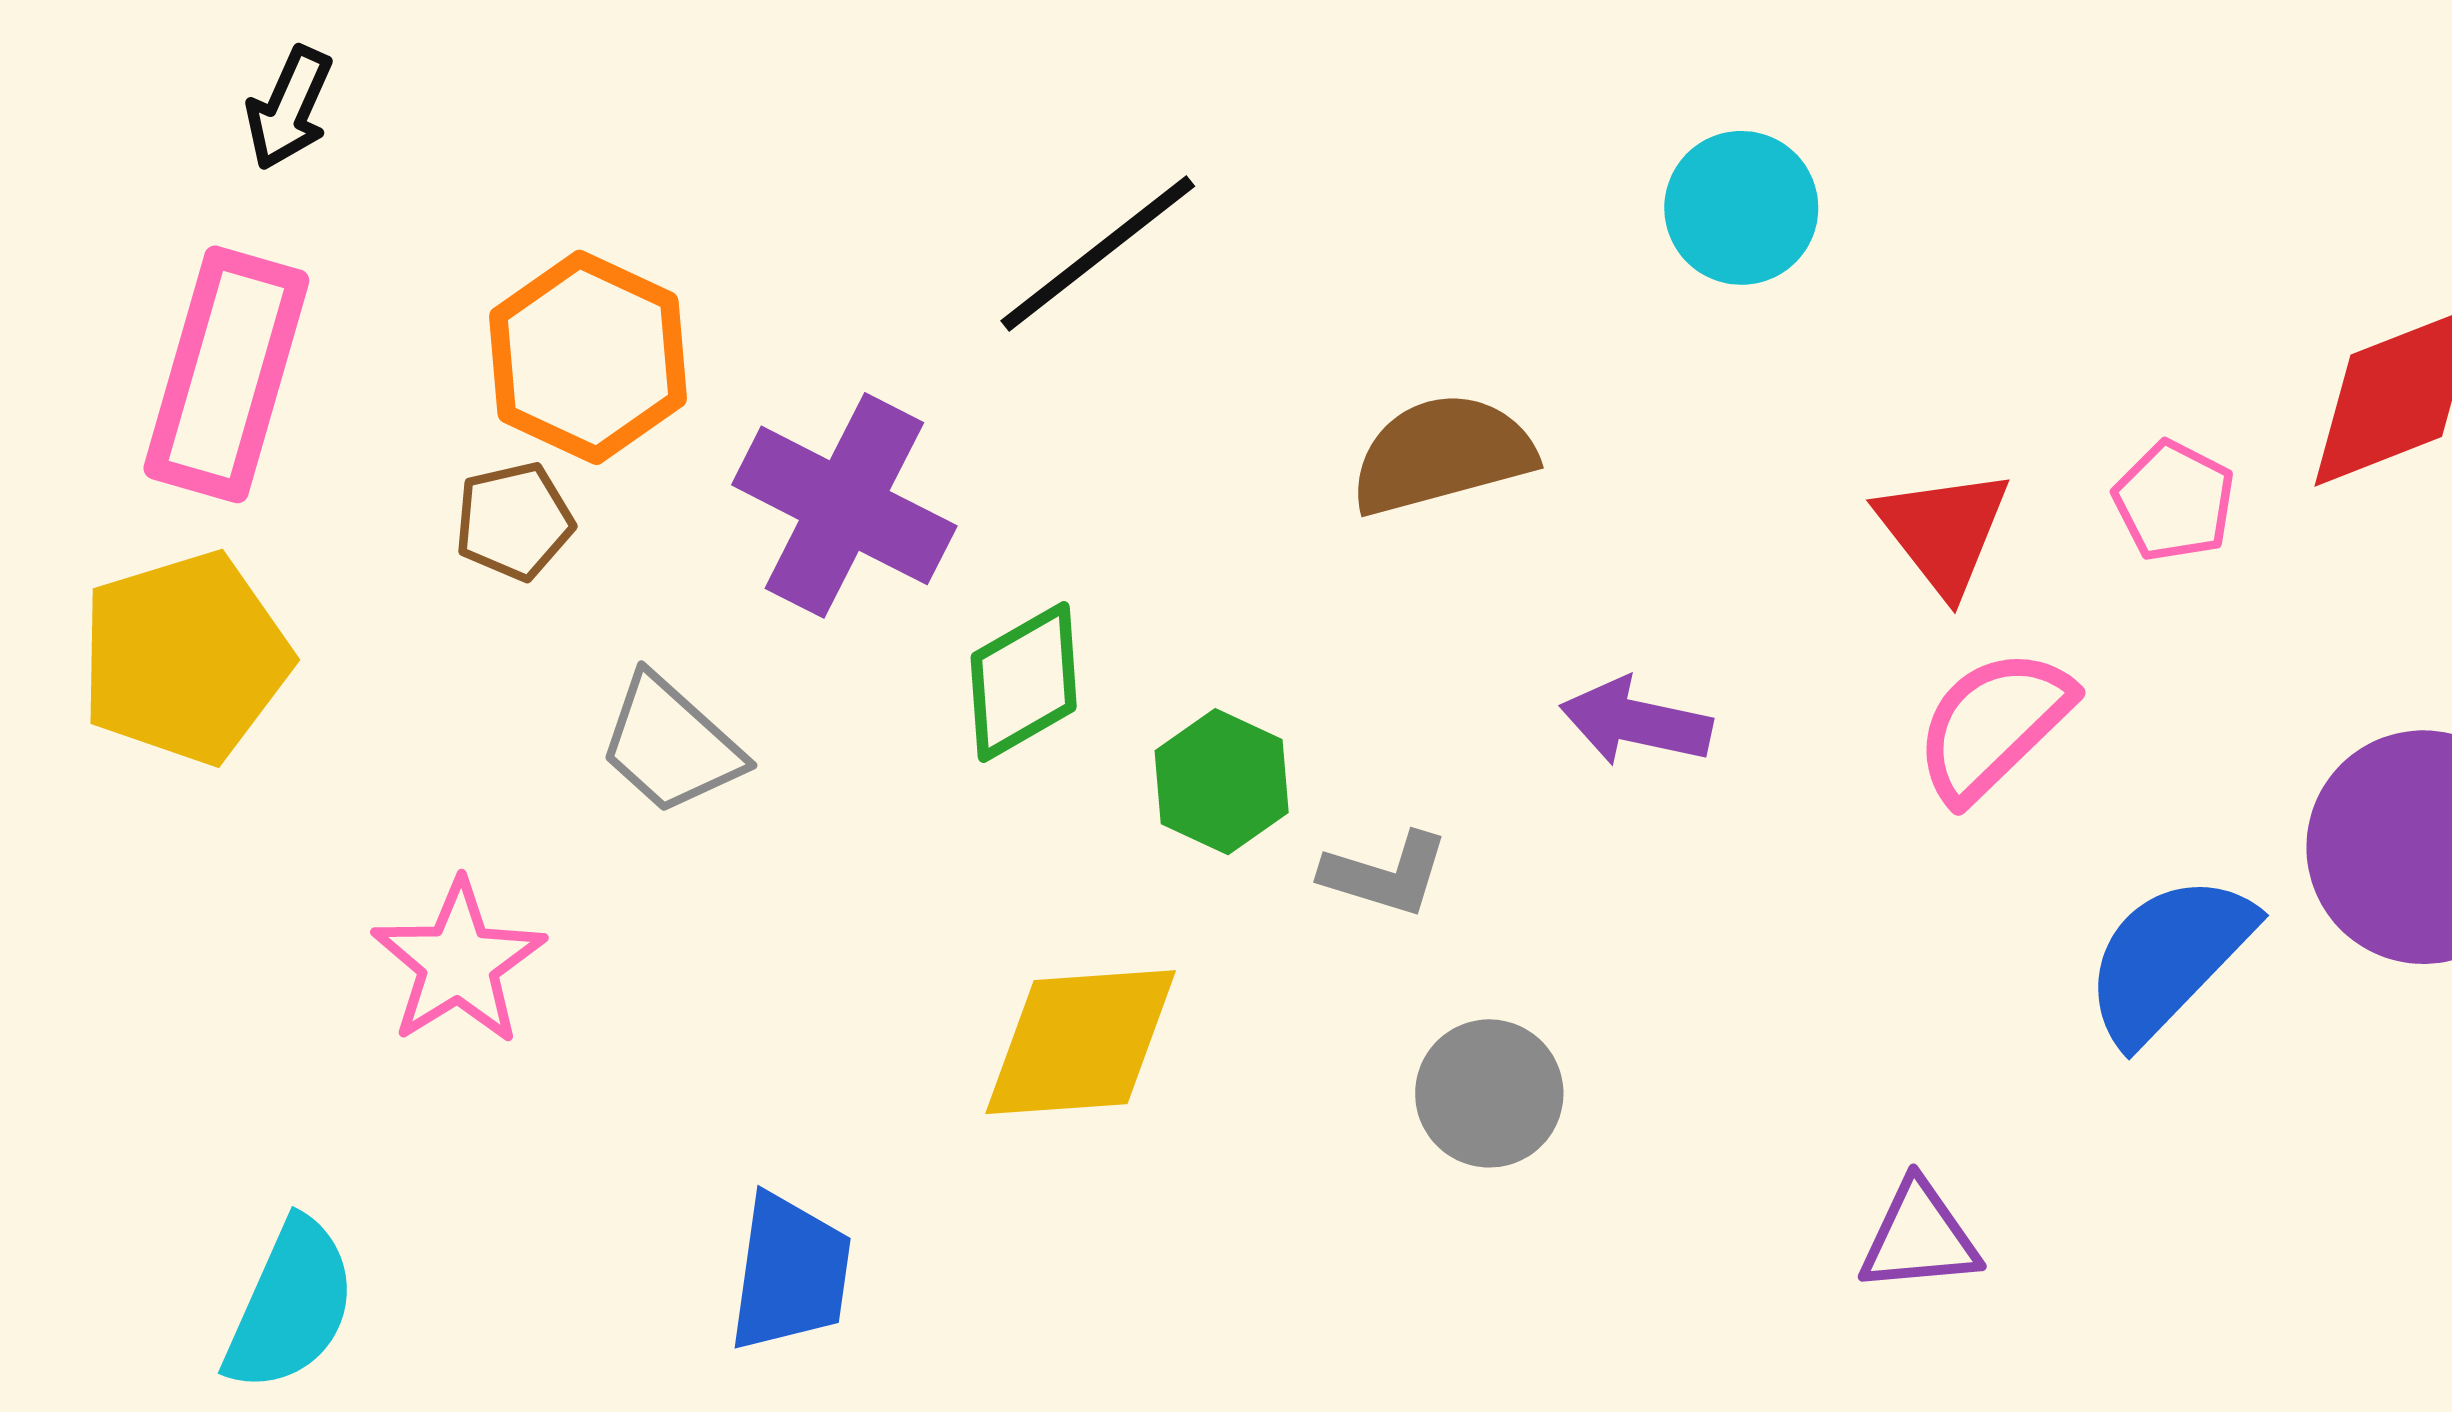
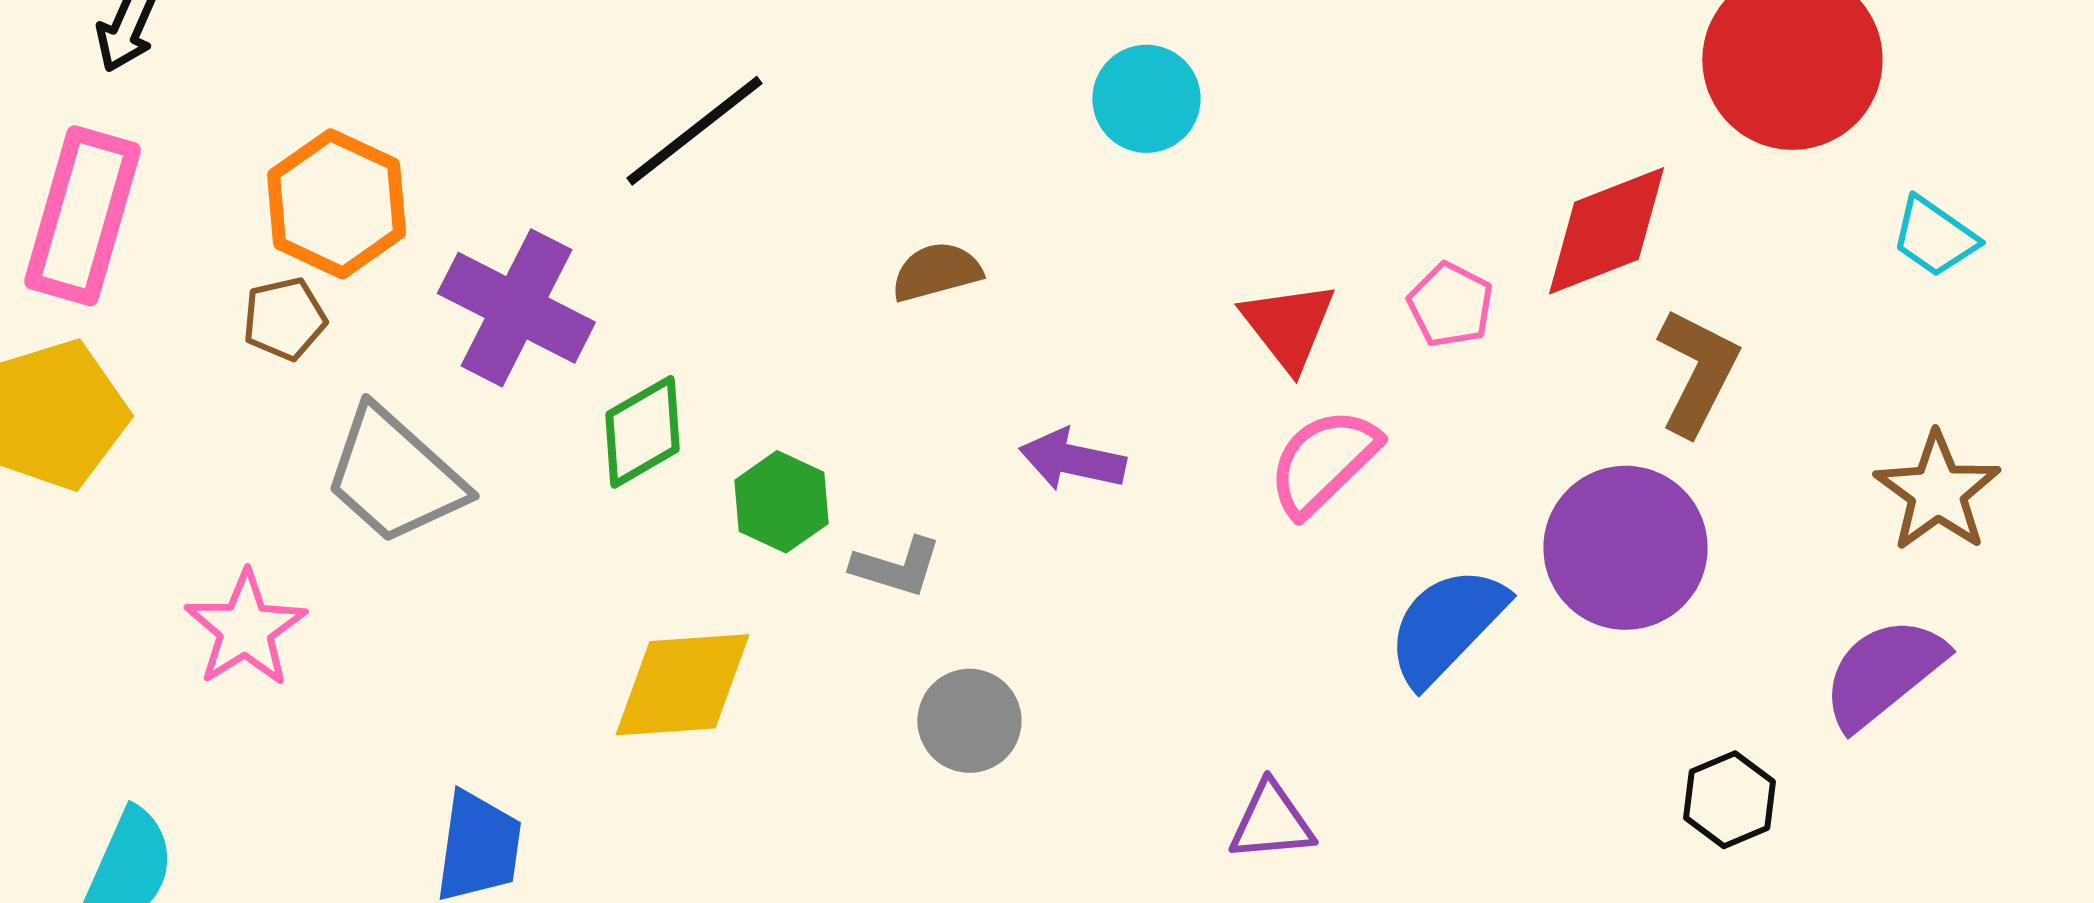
brown semicircle: (1442, 454) -> (936, 272), size x0.7
gray trapezoid: (671, 745) -> (394, 476), size x1.4

